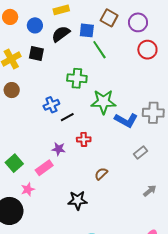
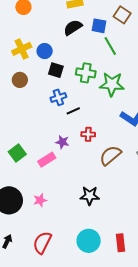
blue circle: (35, 25) -> (45, 51), moved
black square: (36, 53) -> (56, 70), moved
green star: (103, 102) -> (112, 84), moved
brown semicircle: (101, 174) -> (110, 155), moved, size x1.6
pink star: (28, 189) -> (40, 200), moved
black star: (78, 200) -> (90, 196), moved

